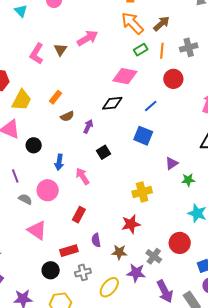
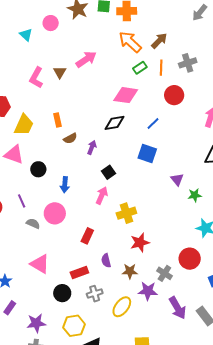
cyan triangle: (21, 11) -> (26, 35), moved
orange rectangle: (56, 97) -> (58, 120), turned -48
purple triangle: (172, 163) -> (177, 180), turned -32
pink arrow: (82, 176) -> (102, 195), moved, turned 60
yellow cross: (142, 192) -> (126, 213), moved
pink triangle: (37, 230) -> (40, 264), moved

